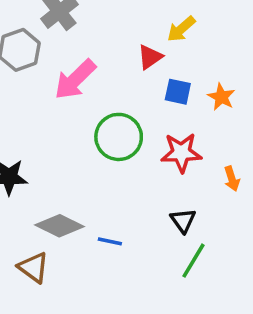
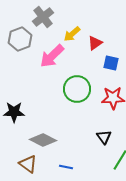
yellow arrow: (181, 29) -> (72, 34), moved
black triangle: (183, 220) -> (104, 137), moved
blue line: (110, 241) -> (66, 167), moved

